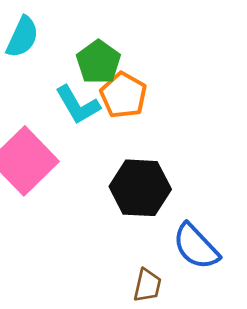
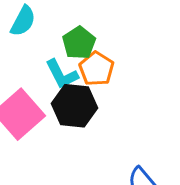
black hexagon: (140, 188) -> (75, 106), moved

